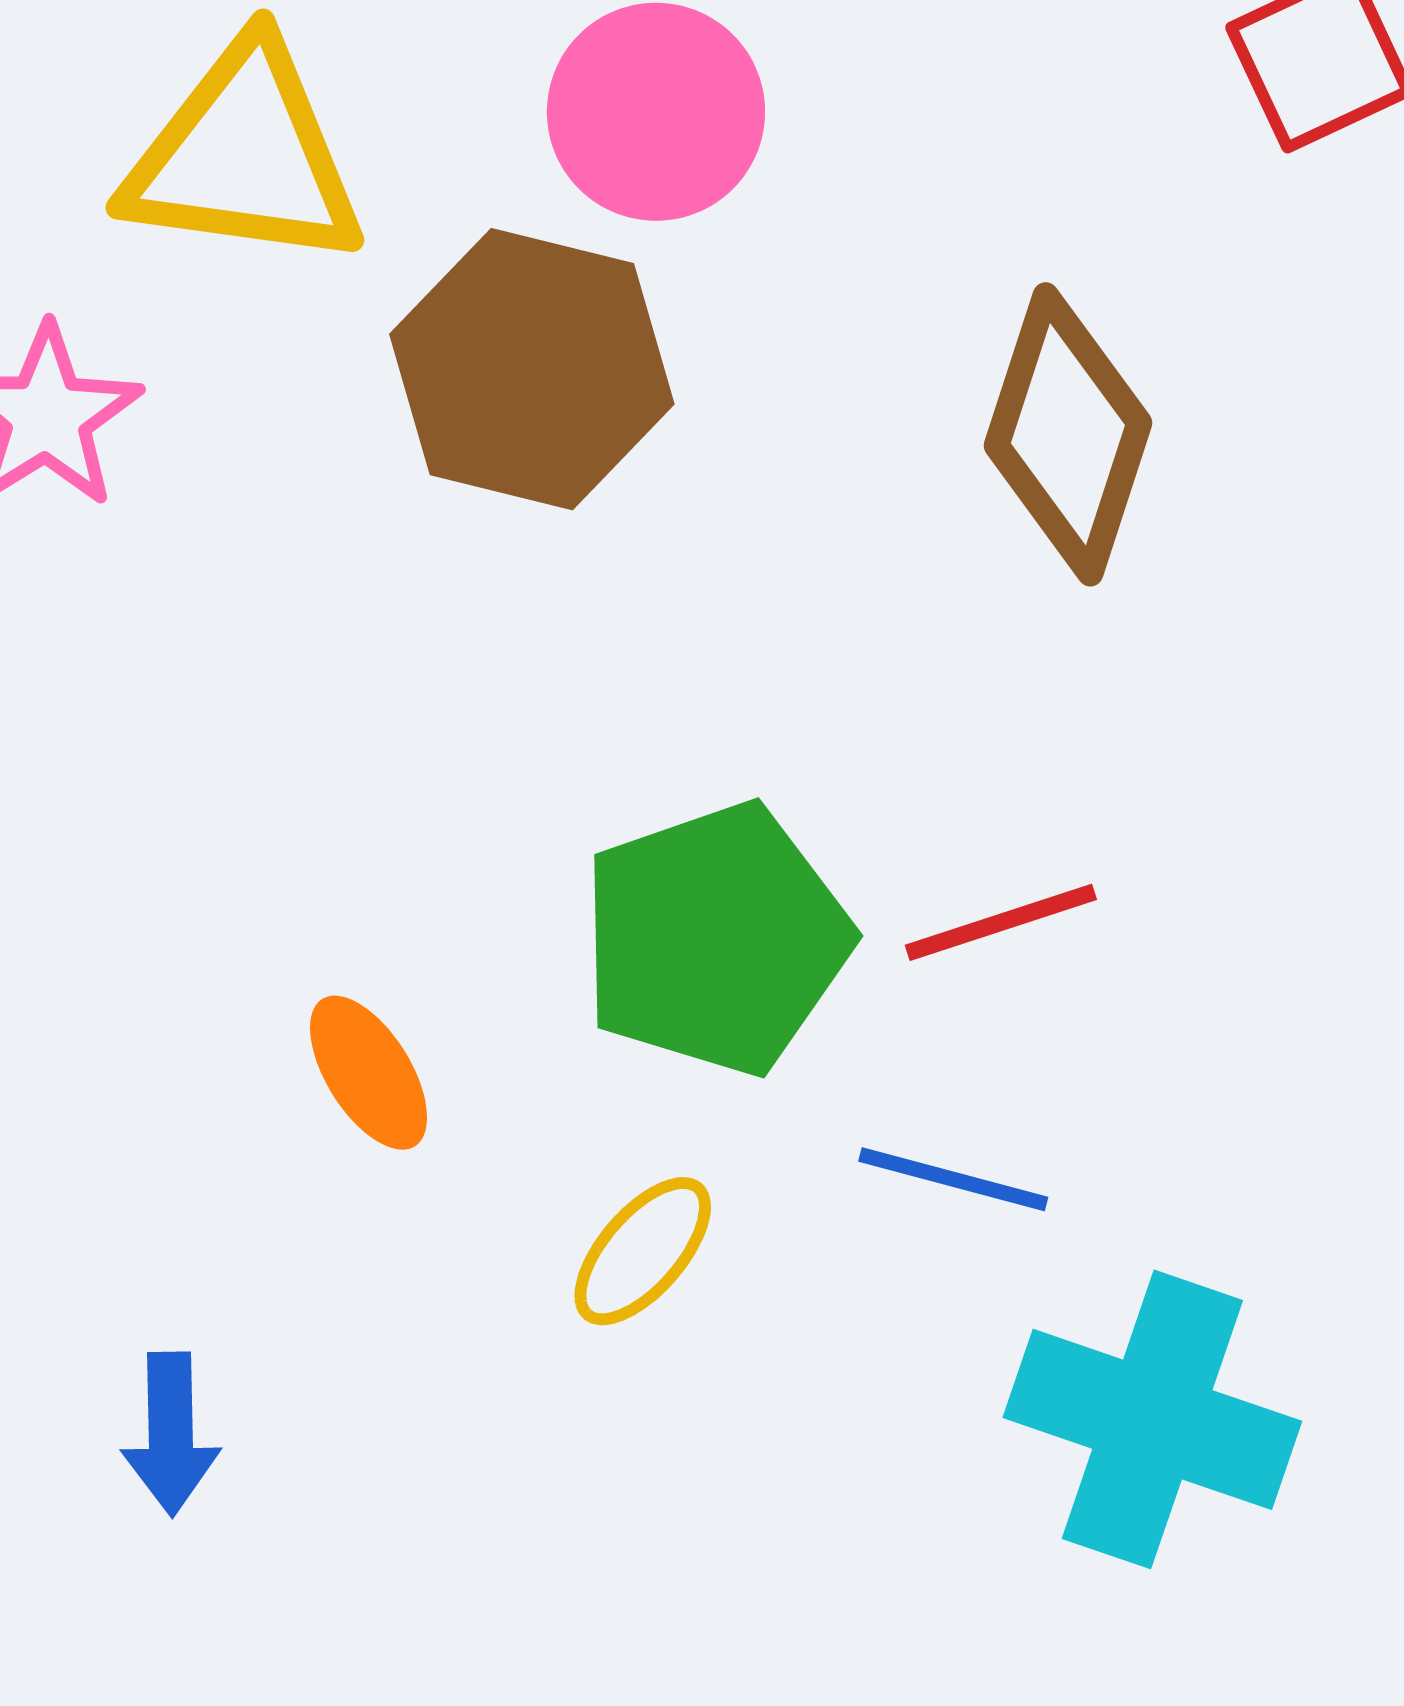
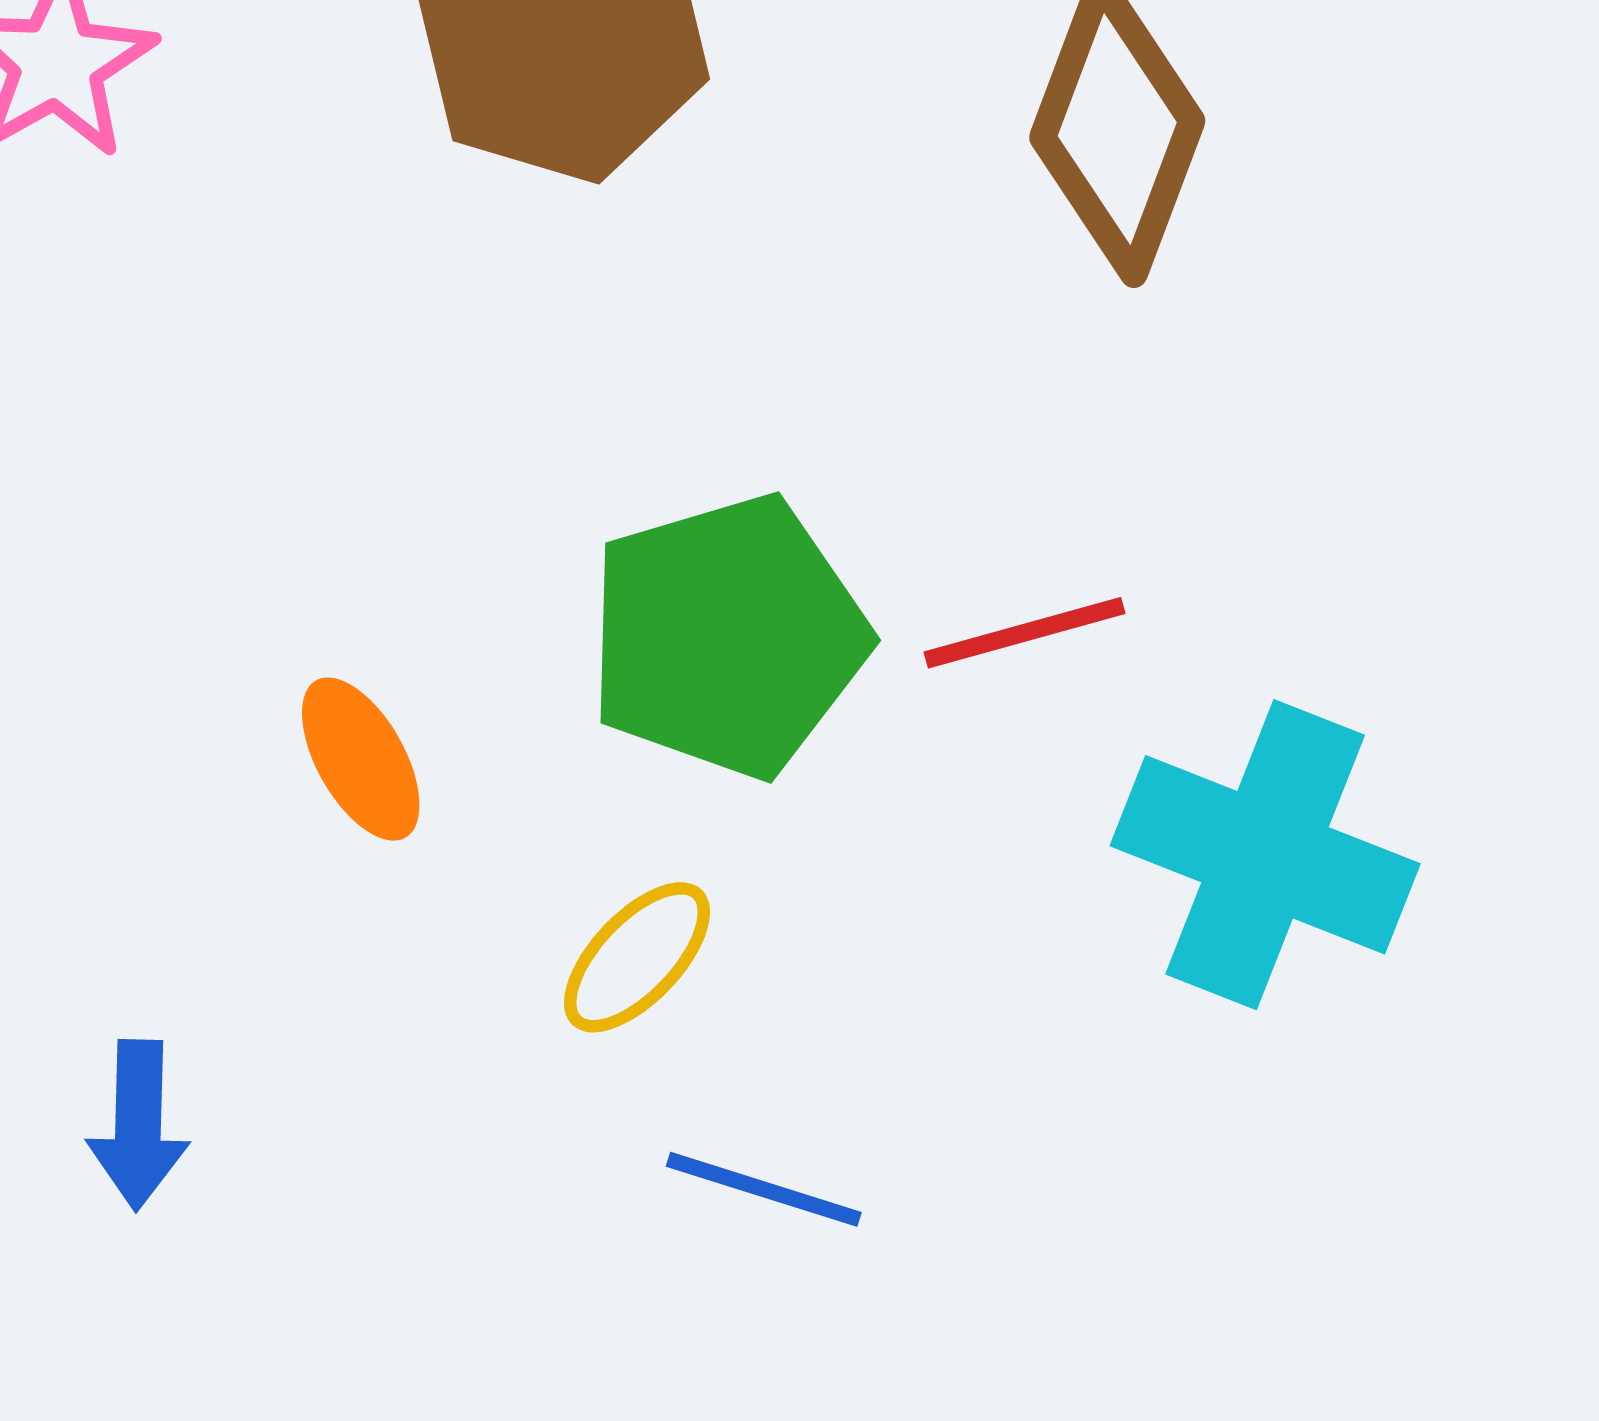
blue line: (953, 1179) -> (764, 1189), moved
cyan cross: (1152, 1419) -> (1265, 855), moved

